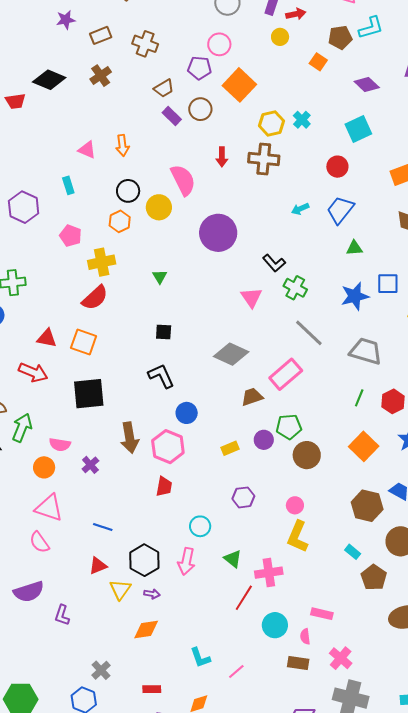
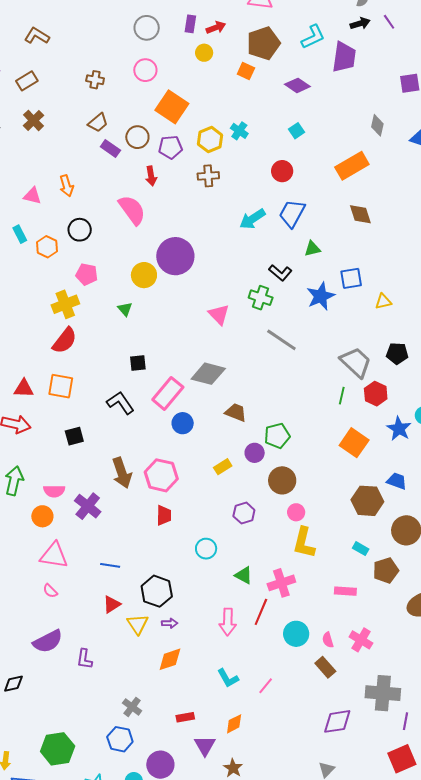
cyan L-shape: (371, 28) -> (313, 37), moved
brown pentagon: (340, 37) -> (263, 43), size x1.4
brown cross: (145, 44) -> (95, 80), moved, size x0.7
purple pentagon: (199, 68) -> (171, 147), moved
cyan square: (358, 129) -> (297, 131), size x0.6
red arrow: (222, 157) -> (151, 176), moved
brown cross: (264, 159) -> (208, 176), size x0.7
yellow circle: (159, 207) -> (144, 275), moved
cyan arrow: (300, 209) -> (252, 219), size x1.5
orange hexagon: (120, 221) -> (47, 247), moved
pink pentagon: (71, 236) -> (87, 274), moved
black L-shape: (274, 263) -> (280, 273), moved
gray trapezoid: (366, 351) -> (356, 362), moved, turned 36
pink rectangle: (286, 374) -> (168, 393), moved
black L-shape: (161, 376) -> (120, 403), moved
black square: (89, 394) -> (74, 436), size x0.6
brown trapezoid: (252, 397) -> (236, 412), turned 50
blue circle: (187, 413) -> (183, 423), moved
brown circle: (307, 455) -> (282, 480), moved
purple cross: (90, 465) -> (88, 506), size x1.5
pink semicircle: (39, 542) -> (50, 591), size x0.7
pink arrow: (186, 561) -> (228, 622), moved
brown pentagon: (374, 577) -> (386, 570), turned 30
pink rectangle: (322, 614) -> (345, 591), moved
pink cross: (341, 658) -> (361, 640), moved
brown rectangle: (298, 663) -> (325, 667), turned 50

